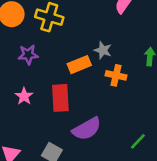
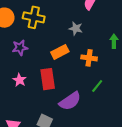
gray star: (103, 50) -> (76, 28), moved
green line: (138, 141) -> (97, 86), moved

